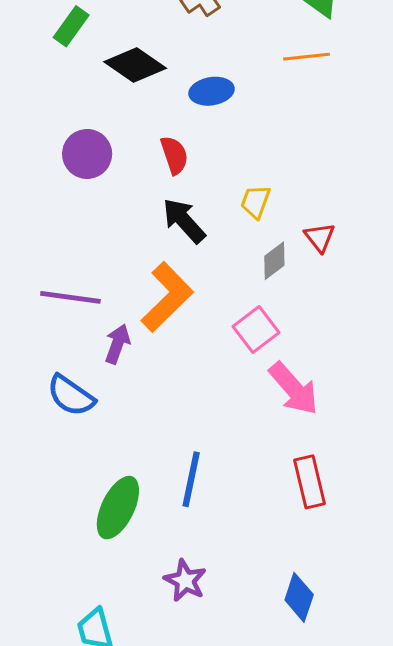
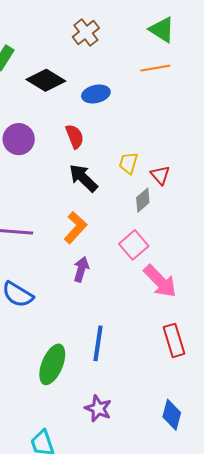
red triangle: (320, 237) -> (160, 175), moved
orange L-shape: (167, 297) -> (75, 228), size x0.7
purple arrow: (117, 344) -> (81, 269), moved

